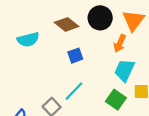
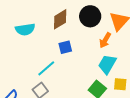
brown diamond: (67, 24) -> (60, 19), turned -75
cyan line: (74, 91) -> (46, 68), moved

